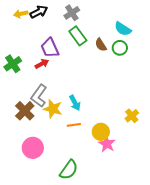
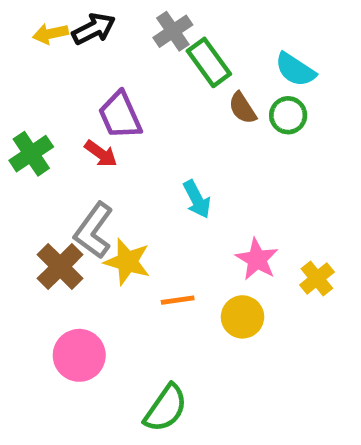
green rectangle: (78, 36) -> (209, 62), moved
red arrow: (42, 64) -> (101, 154), turned 64
cyan arrow: (75, 103) -> (197, 199), moved
pink star: (107, 144) -> (257, 259), moved

